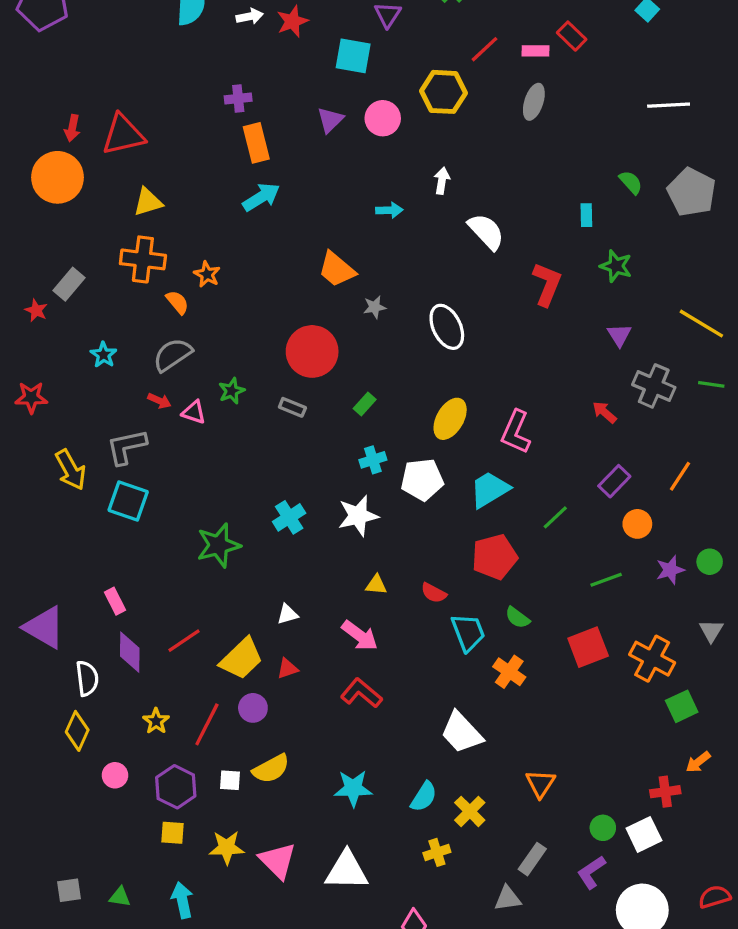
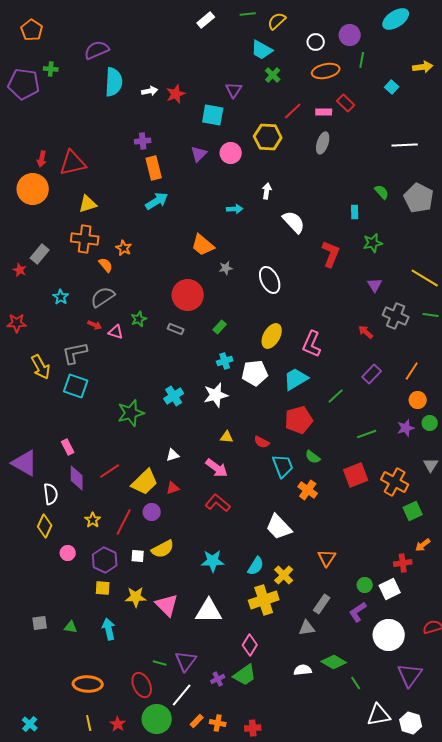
green star: (616, 266) -> (373, 243), turned -30
orange circle: (637, 524) -> (418, 400), moved
yellow cross: (437, 852) -> (264, 600), size x1.8

